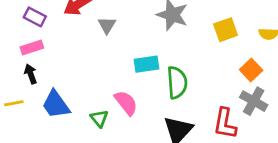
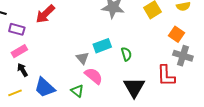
gray triangle: (107, 25) -> (83, 58), moved
green semicircle: (177, 82) -> (126, 54), size x0.6

